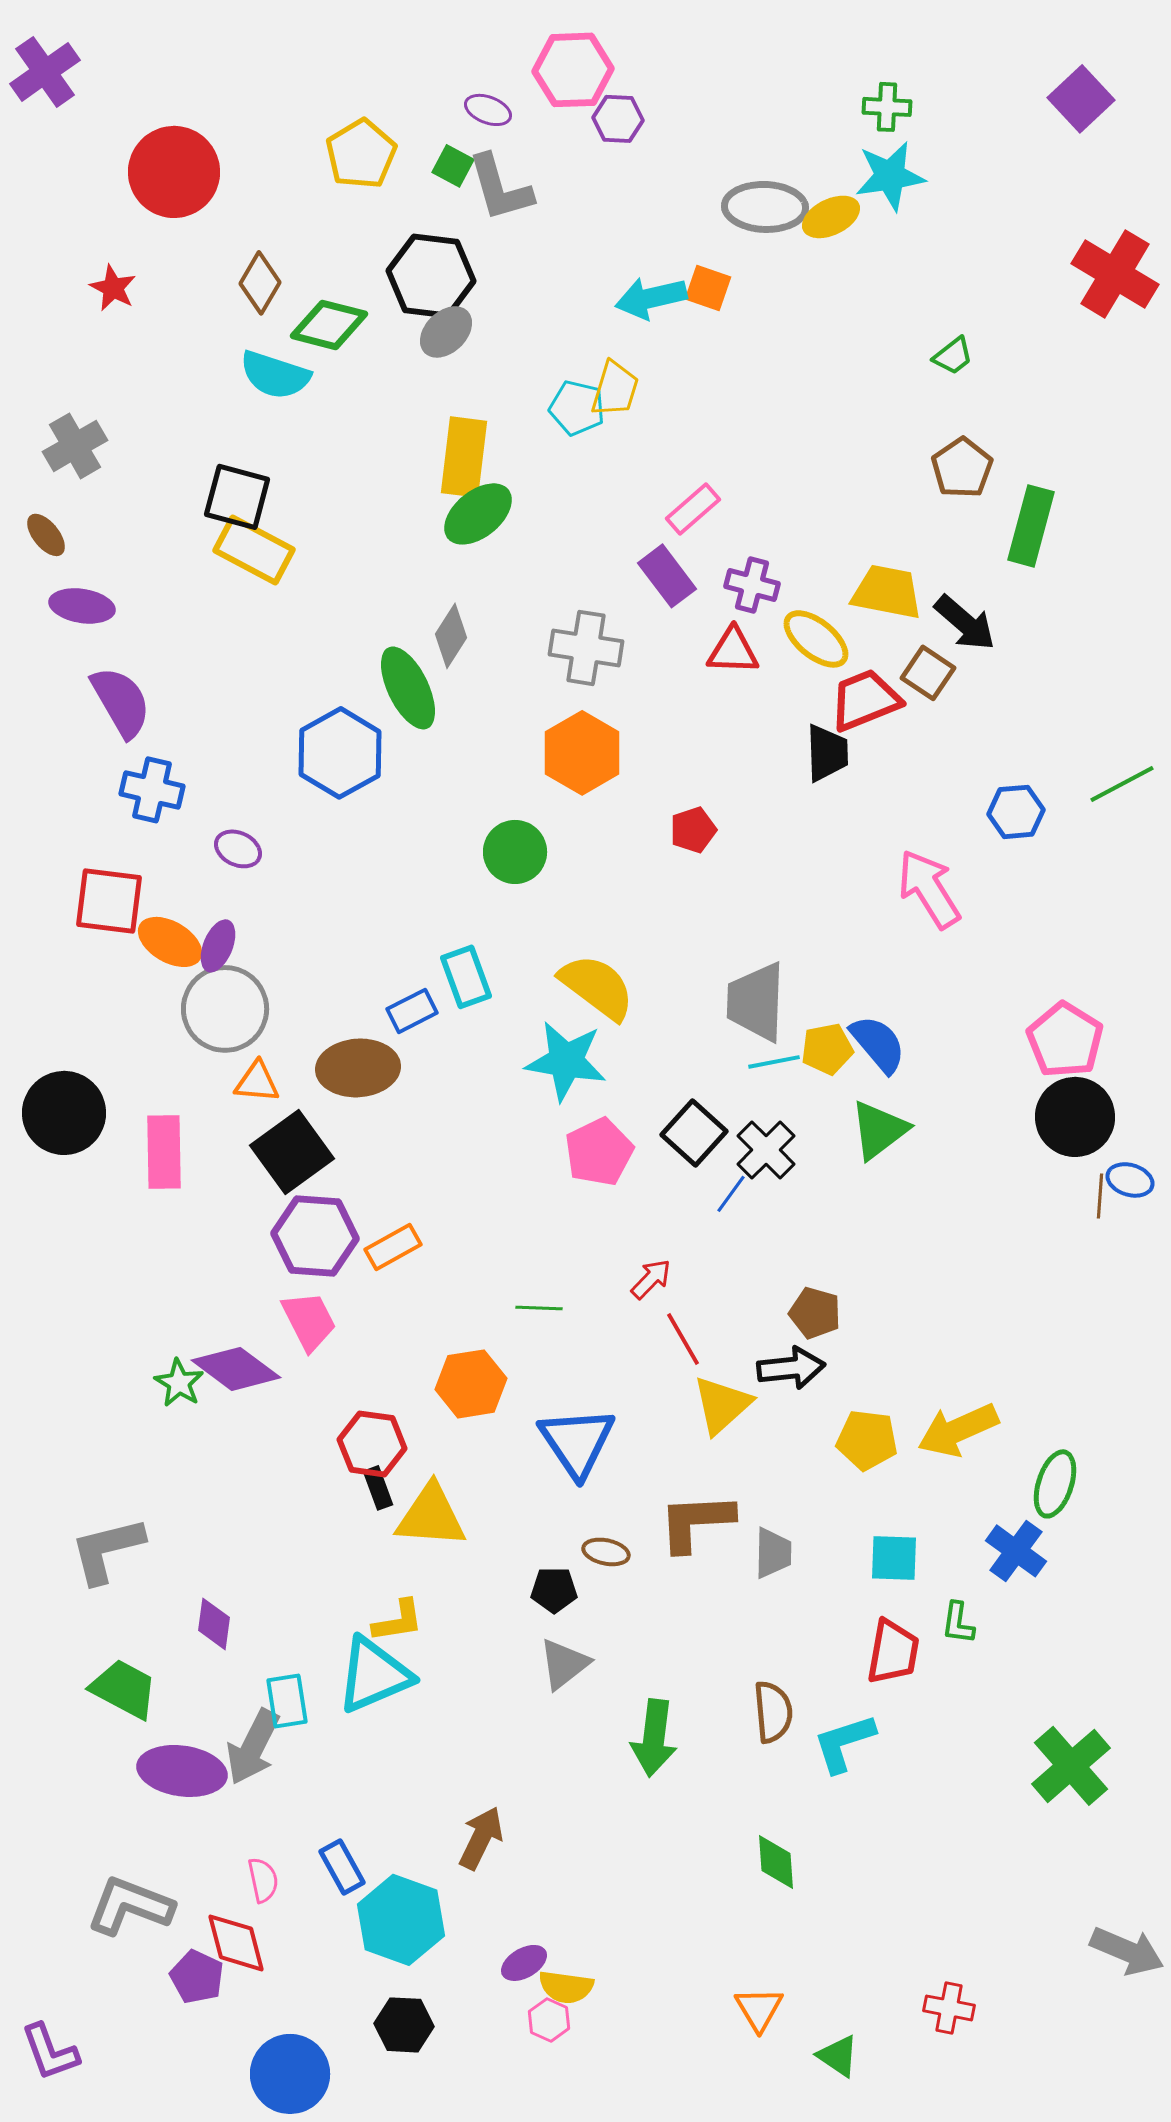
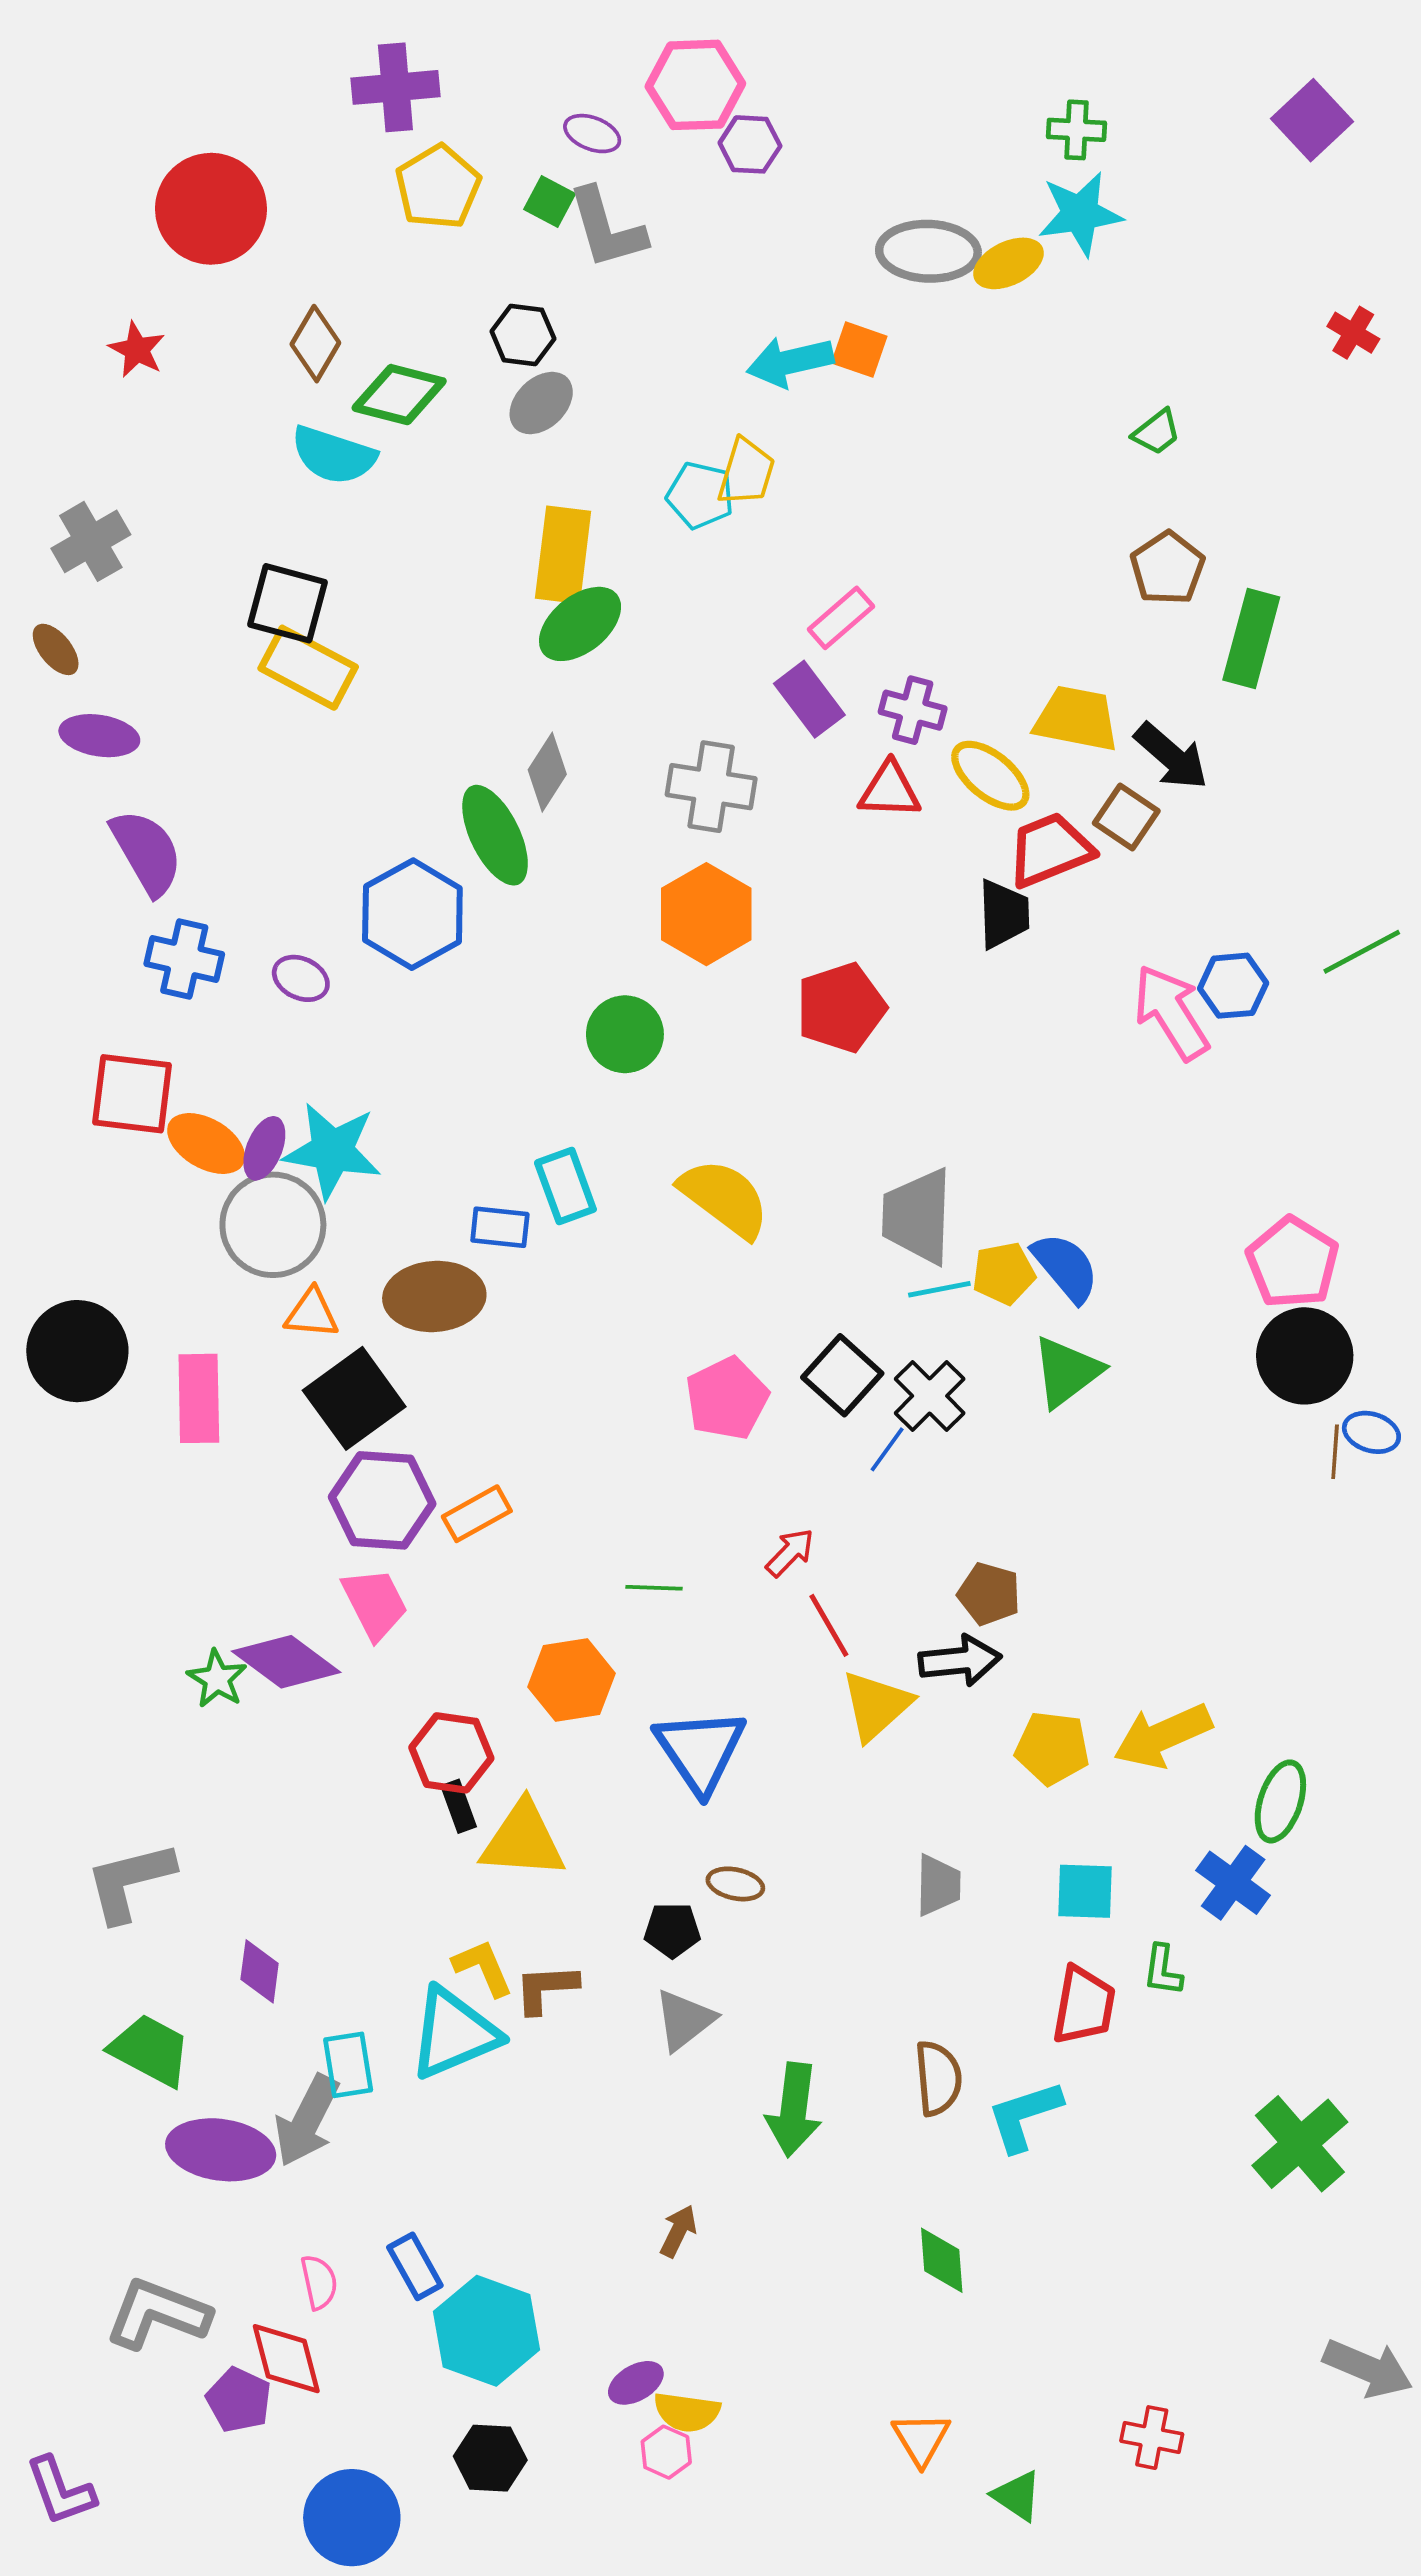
purple cross: (45, 72) -> (395, 87), moved, turned 30
red cross: (1115, 274) -> (1353, 333), size x0.5
black hexagon: (431, 276) -> (523, 335), size x0.6
red pentagon: (693, 830) -> (841, 1008), size x1.6
purple ellipse: (238, 849) -> (301, 978), moved
pink arrow: (929, 889) -> (1171, 1012), moved
blue rectangle: (412, 1011) -> (500, 1227), turned 33
cyan star: (566, 1061) -> (332, 1151), moved
brown L-shape: (696, 1522) -> (546, 1988), moved, size x0.7
yellow L-shape: (398, 1621) -> (483, 1968), turned -104
brown arrow: (481, 1838) -> (678, 2231), moved, size x0.7

